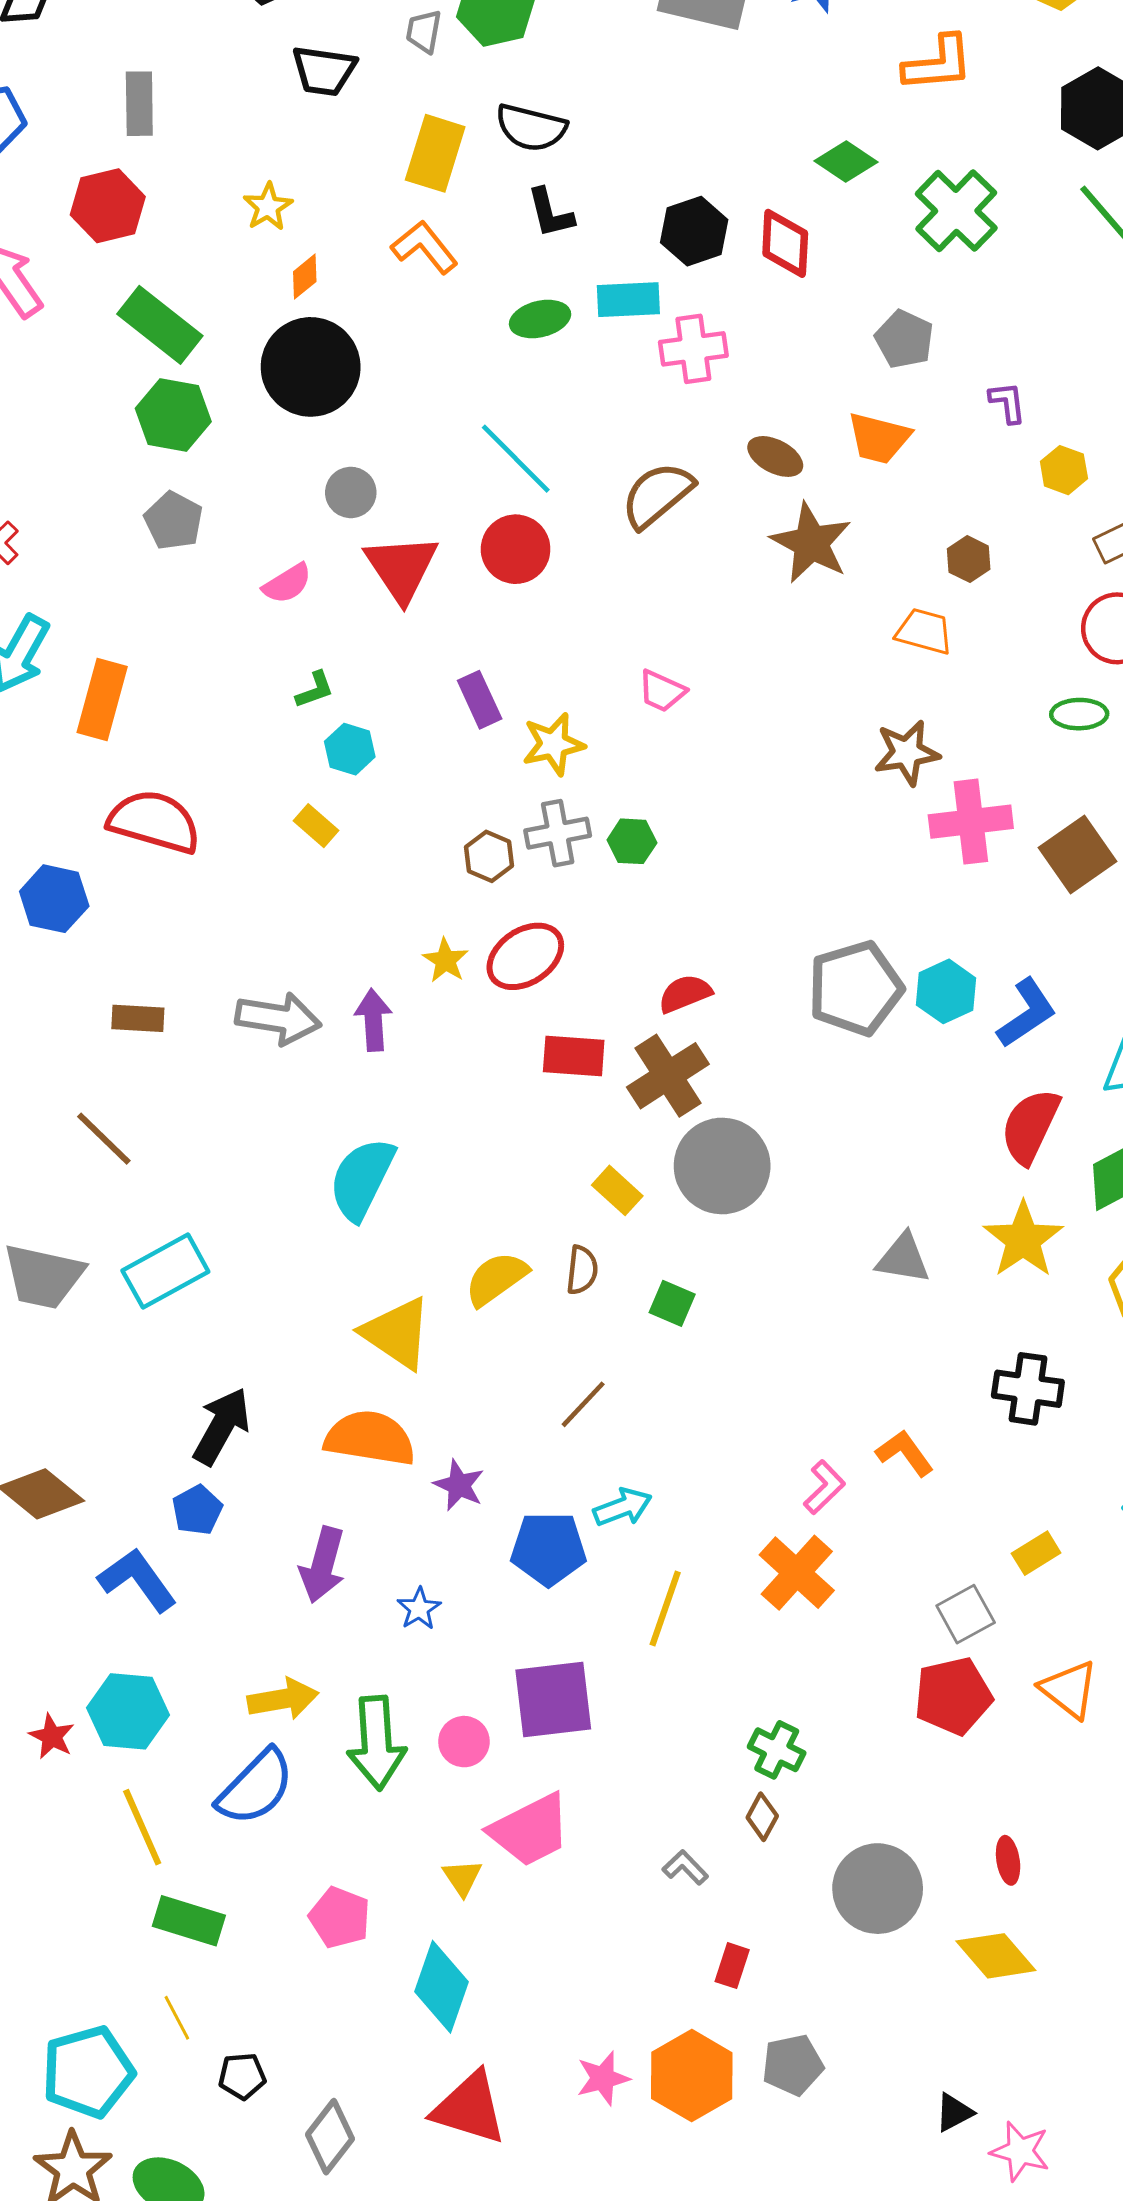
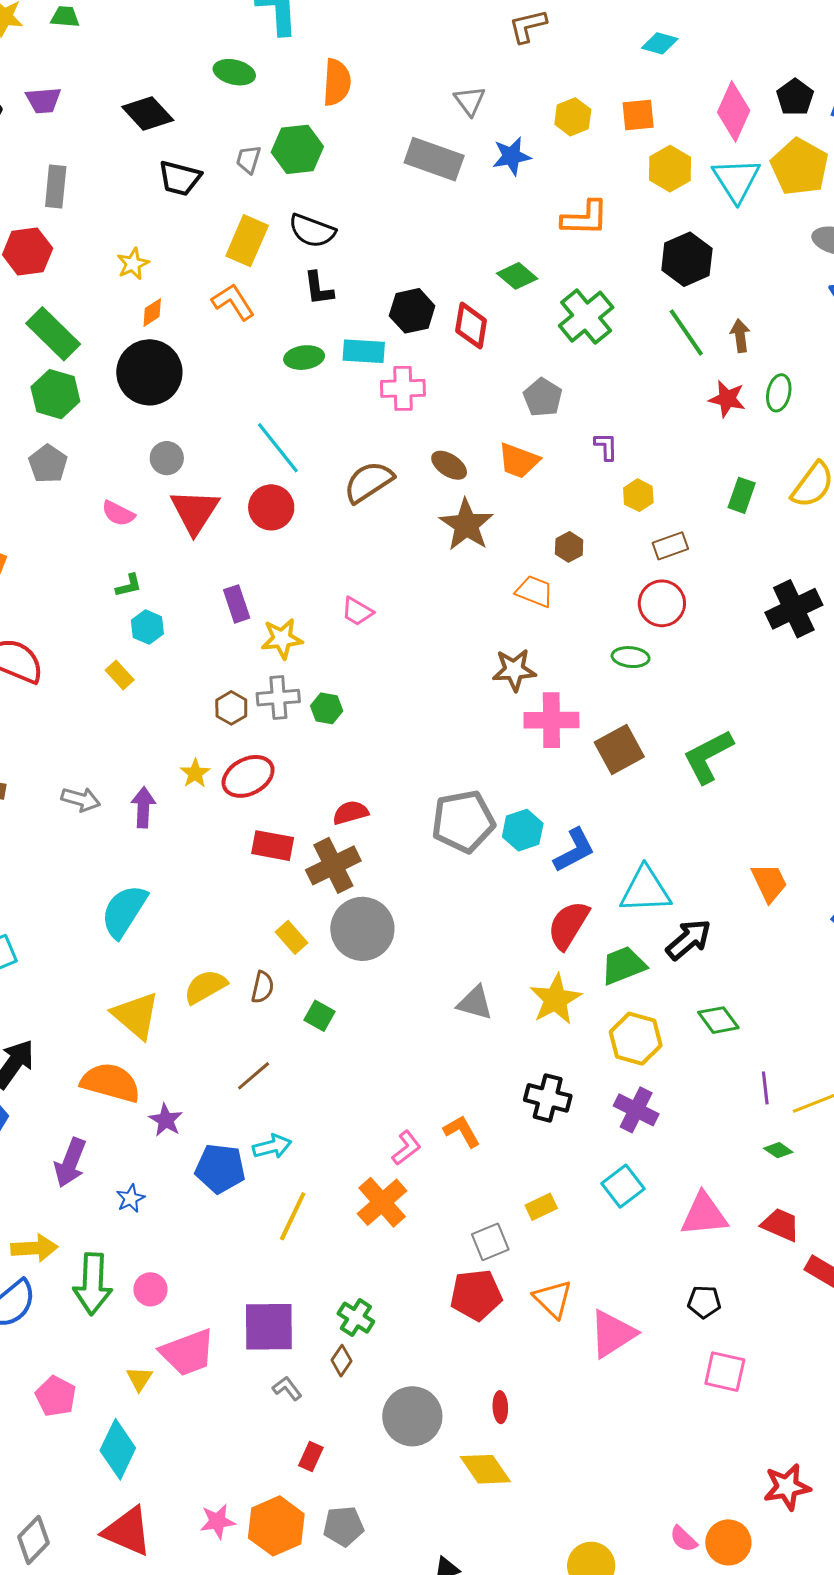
pink semicircle: (287, 584) -> (118, 513), turned 52
gray arrow: (278, 1018) -> (81, 799), size x0.7
purple square: (553, 1700) -> (269, 1327), moved

